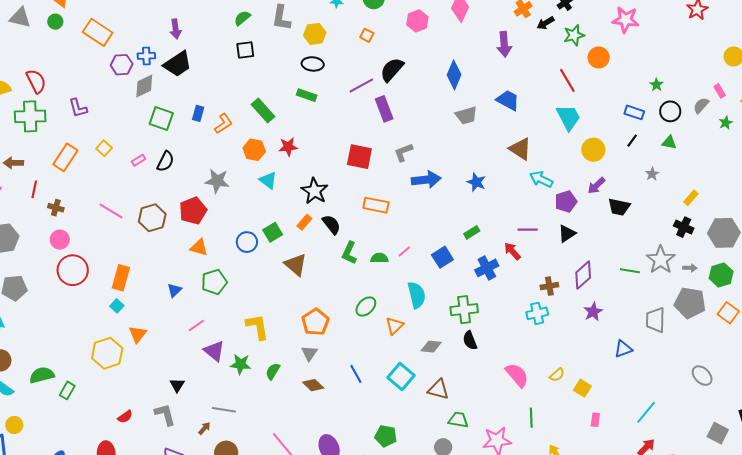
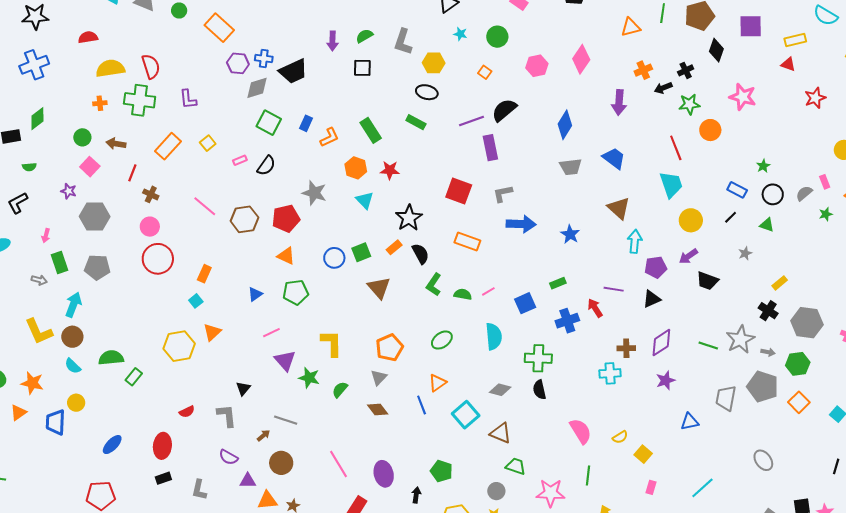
purple arrow: (176, 29) -> (332, 41), moved
cyan arrow: (541, 179) -> (635, 241), turned 60
orange rectangle: (121, 278) -> (204, 274), size x0.7
orange triangle: (394, 326) -> (437, 383), moved

